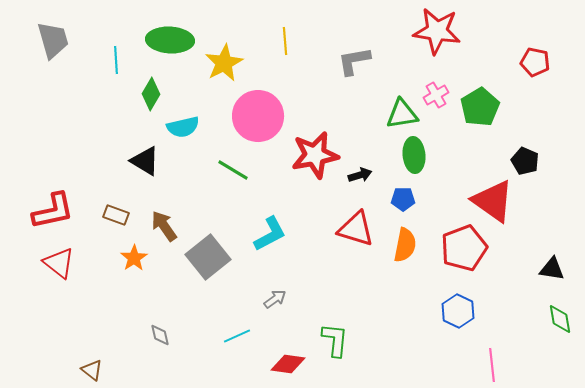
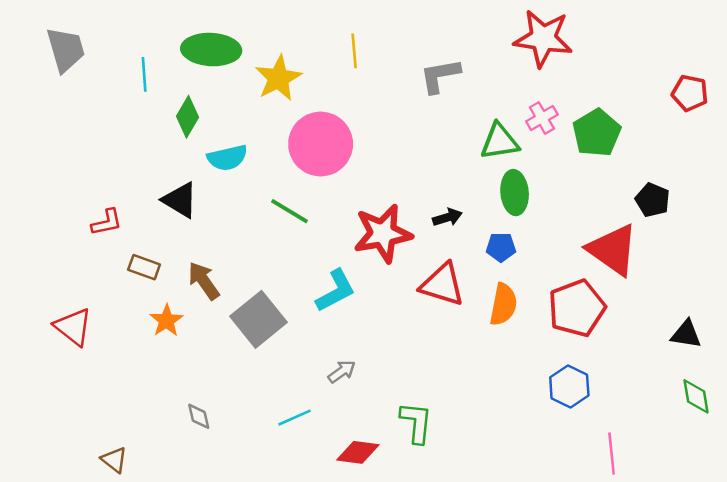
red pentagon: (535, 62) -> (690, 93), moved
red star: (315, 155) -> (383, 234), moved
red L-shape: (53, 211) -> (107, 222), moved, size x0.6

